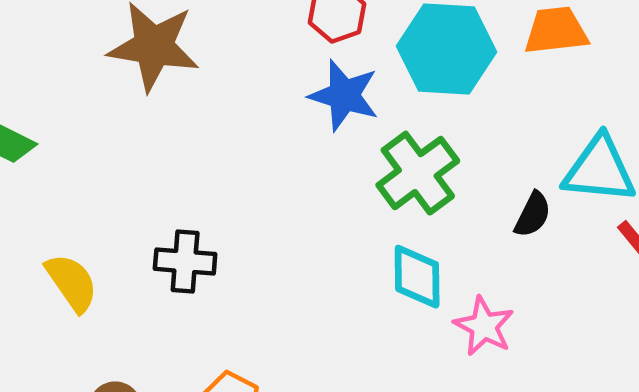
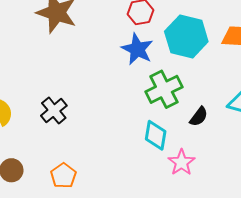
black semicircle: (533, 215) -> (199, 117), moved
black cross: (185, 261) -> (54, 111), turned 36

